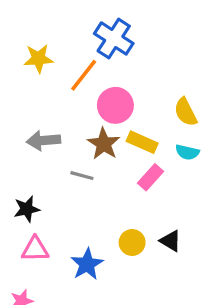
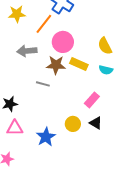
gray arrow: (43, 140) -> (27, 51), moved
brown star: (104, 144) -> (56, 65), turned -30
pink rectangle: (151, 177) -> (92, 100), moved

